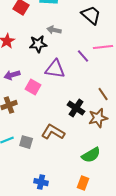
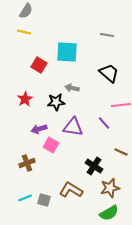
purple line: (83, 56) -> (104, 123), moved
purple arrow: (12, 75) -> (39, 129), moved
brown line: (103, 94) -> (121, 152), turned -32
brown star: (98, 118) -> (110, 188), moved

